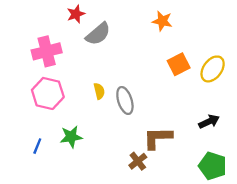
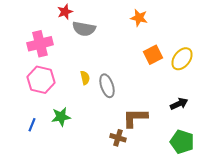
gray semicircle: (98, 34) -> (84, 29), turned 50
brown cross: (138, 161) -> (118, 138), turned -35

